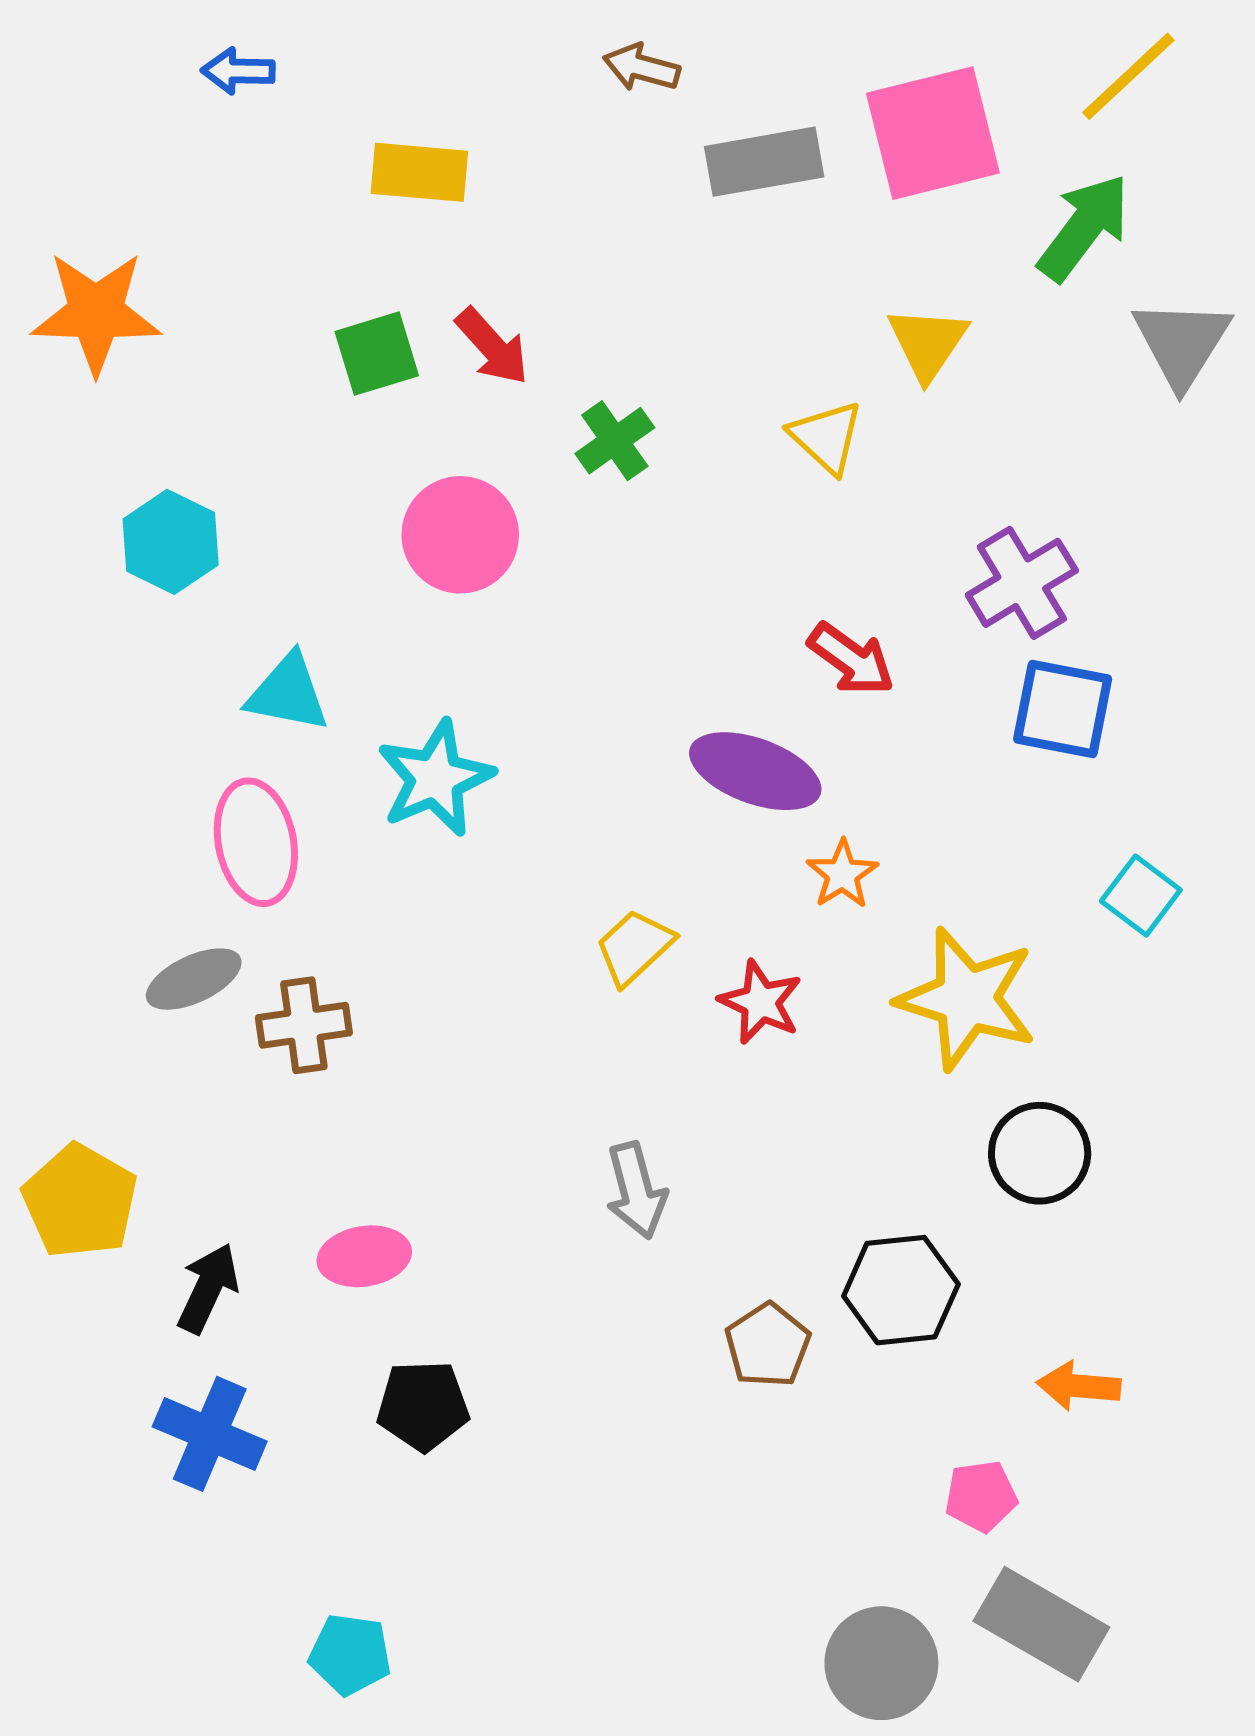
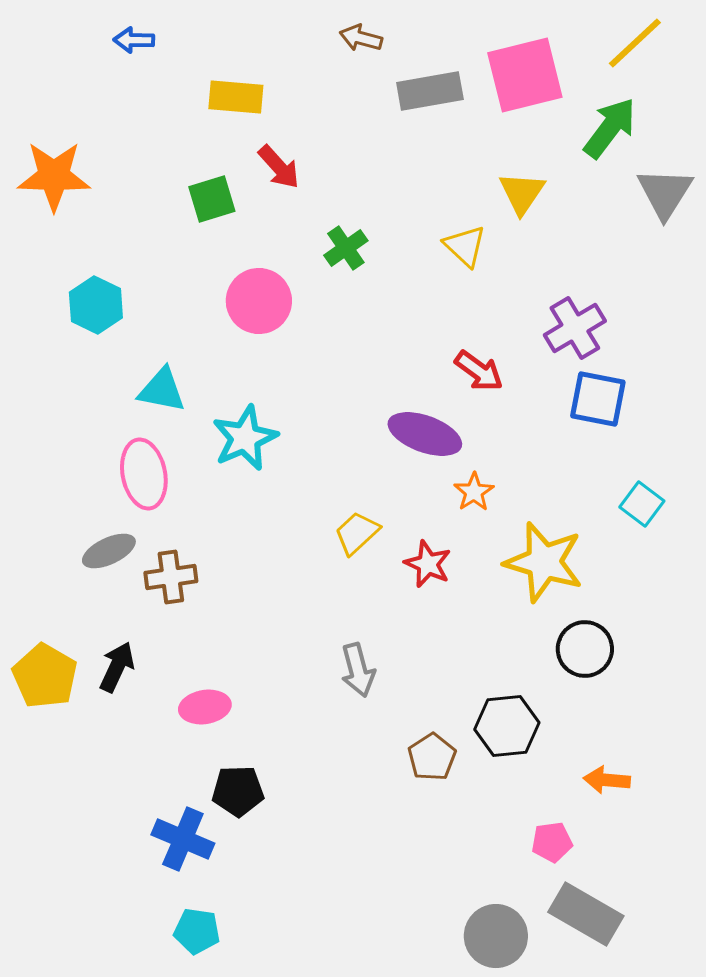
red arrow: (492, 346) -> (279, 167), moved
black arrow: (208, 1288) -> (117, 667), moved
blue cross: (210, 1434) -> (183, 839), moved

